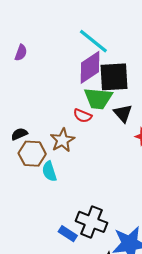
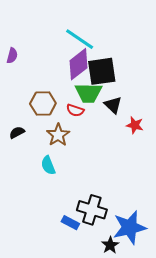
brown hexagon: (32, 154) -> (43, 103), moved

